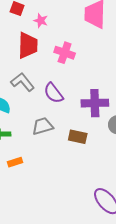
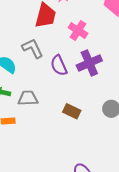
purple cross: (95, 103) -> (89, 63), moved, turned -35
gray trapezoid: (43, 126) -> (28, 98), moved

